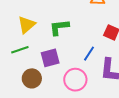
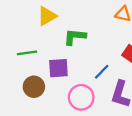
yellow triangle: (27, 25) -> (47, 16), moved

